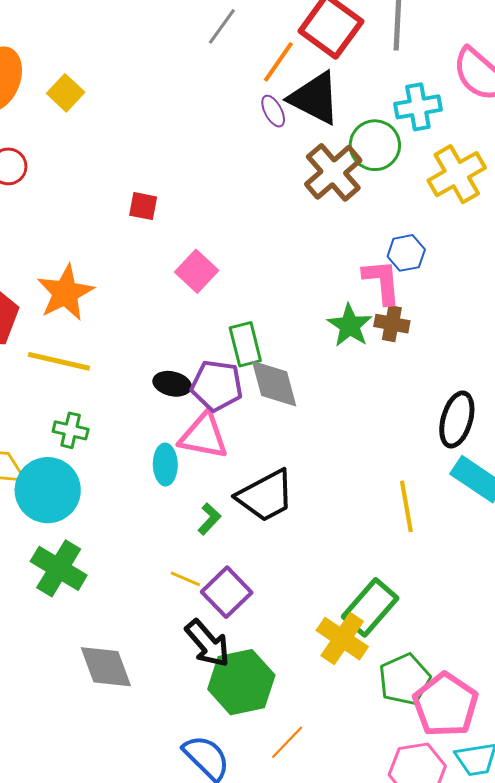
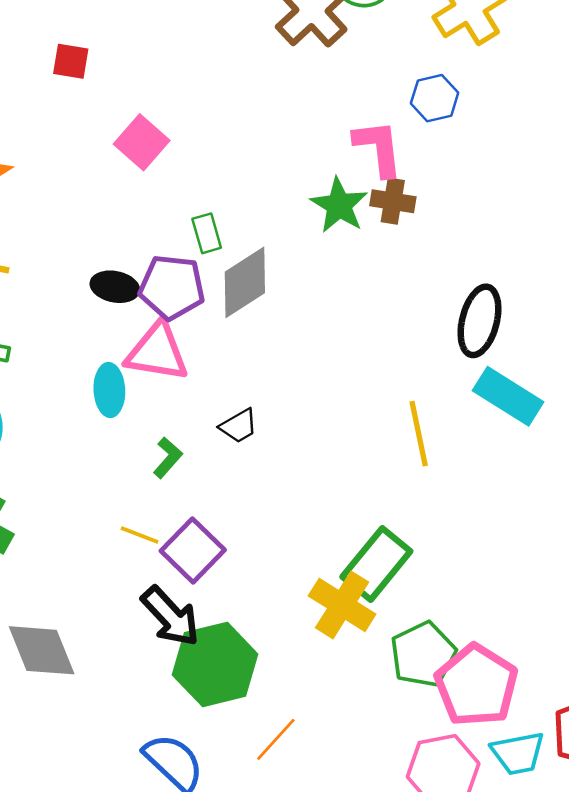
blue hexagon: (406, 253) -> (435, 98), moved
green rectangle: (245, 344) -> (207, 233), size x0.7
gray diamond: (274, 384) -> (245, 282), turned 74
black trapezoid: (266, 496) -> (239, 426), size x0.5

